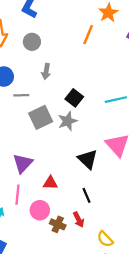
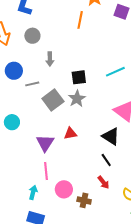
black square: (74, 98) -> (79, 77), turned -35
black triangle: (88, 159) -> (111, 136), moved
red triangle: (50, 183) -> (70, 133), moved
pink circle: (40, 210) -> (64, 189), moved
brown cross: (58, 224) -> (84, 200), moved

